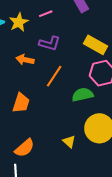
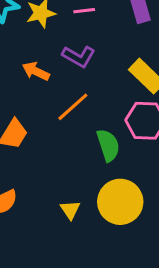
green semicircle: (83, 95) -> (108, 145), turned 70

